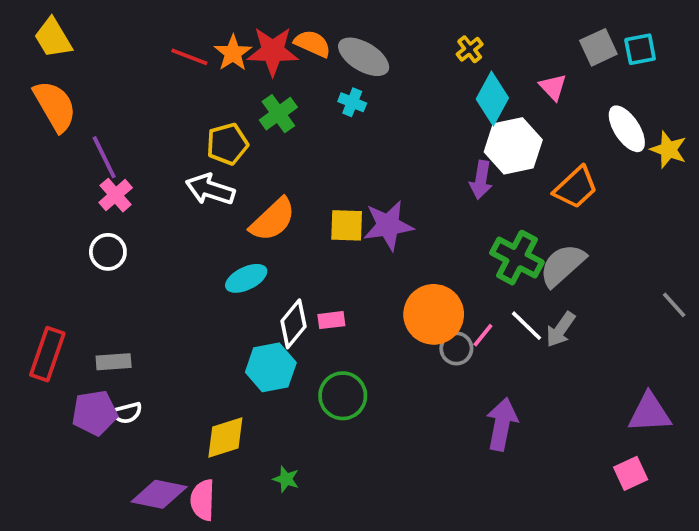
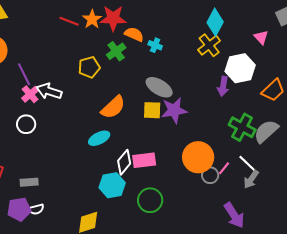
orange semicircle: (312, 44) -> (134, 34), moved
yellow cross: (470, 49) -> (209, 45), moved, size x1.6
gray ellipse: (364, 57) -> (159, 87), moved
cyan diamond: (492, 98) -> (215, 22), moved
white arrow: (210, 189) -> (49, 91), moved
pink rectangle: (331, 320) -> (144, 160), size x1.6
gray arrow: (561, 330) -> (251, 179), moved
purple arrow: (502, 424) -> (234, 215), turned 136

